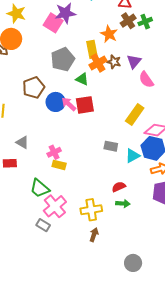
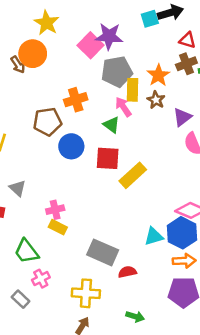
gray pentagon: (63, 59) -> (117, 72), moved
brown star: (114, 62) -> (156, 100), moved
orange cross: (98, 63) -> (76, 100), moved
pink arrow: (69, 104) -> (123, 107), moved
yellow rectangle: (135, 114) -> (133, 175), moved
gray rectangle: (111, 146) -> (103, 252), moved, size x1.6
green arrow: (123, 204) -> (135, 317), moved
pink cross: (55, 206) -> (41, 279), size x0.6

